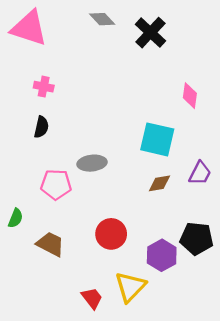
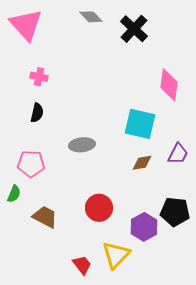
pink triangle: (29, 28) -> (26, 25), turned 30
pink diamond: (190, 96) -> (169, 85), size x1.4
pink pentagon: (56, 184) -> (31, 164), moved

